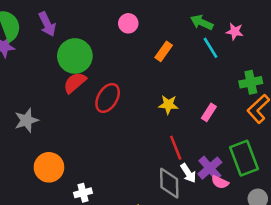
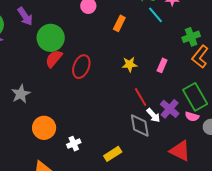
pink semicircle: (220, 182) -> (192, 117), moved

